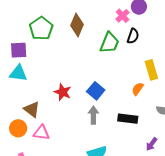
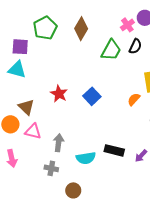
gray arrow: (93, 115) -> (59, 143), moved
black rectangle: (128, 119) -> (114, 150), moved

